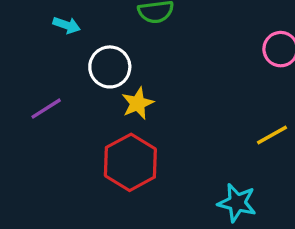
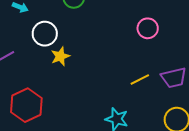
red hexagon: (130, 162) -> (26, 105), moved

